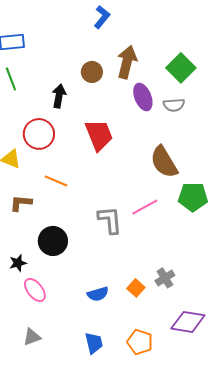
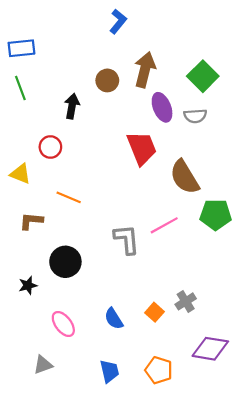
red circle: (39, 134) -> (50, 147), size x0.7
red trapezoid: (99, 135) -> (142, 148), moved
pink ellipse: (35, 290) -> (63, 324), moved
blue semicircle: (98, 294) -> (114, 319), turned 75

